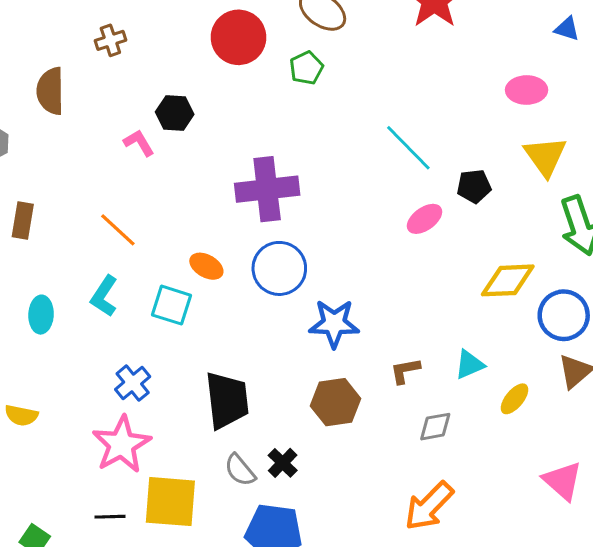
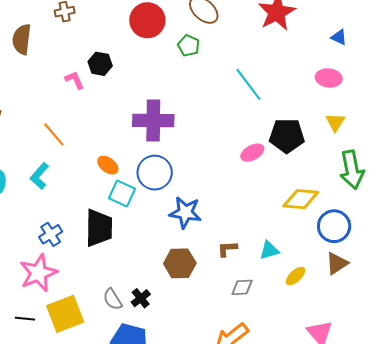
blue triangle: (567, 29) -> (339, 37), moved
green pentagon: (306, 68) -> (189, 46), turned -30
cyan line: (408, 148) -> (248, 84), moved
yellow triangle: (545, 156) -> (335, 122), size x0.7
black pentagon: (474, 186) -> (287, 136), size x1.6
cyan square: (172, 305) -> (122, 194), moved
black trapezoid: (227, 400) -> (99, 228), moved
yellow square: (170, 502) -> (65, 314), turned -33

